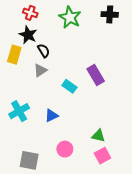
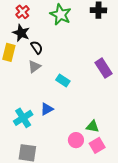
red cross: (30, 13) -> (22, 12), turned 32
purple rectangle: (96, 75) -> (103, 68), moved
cyan cross: (19, 111) -> (23, 118), moved
pink circle: (65, 149) -> (76, 140), moved

